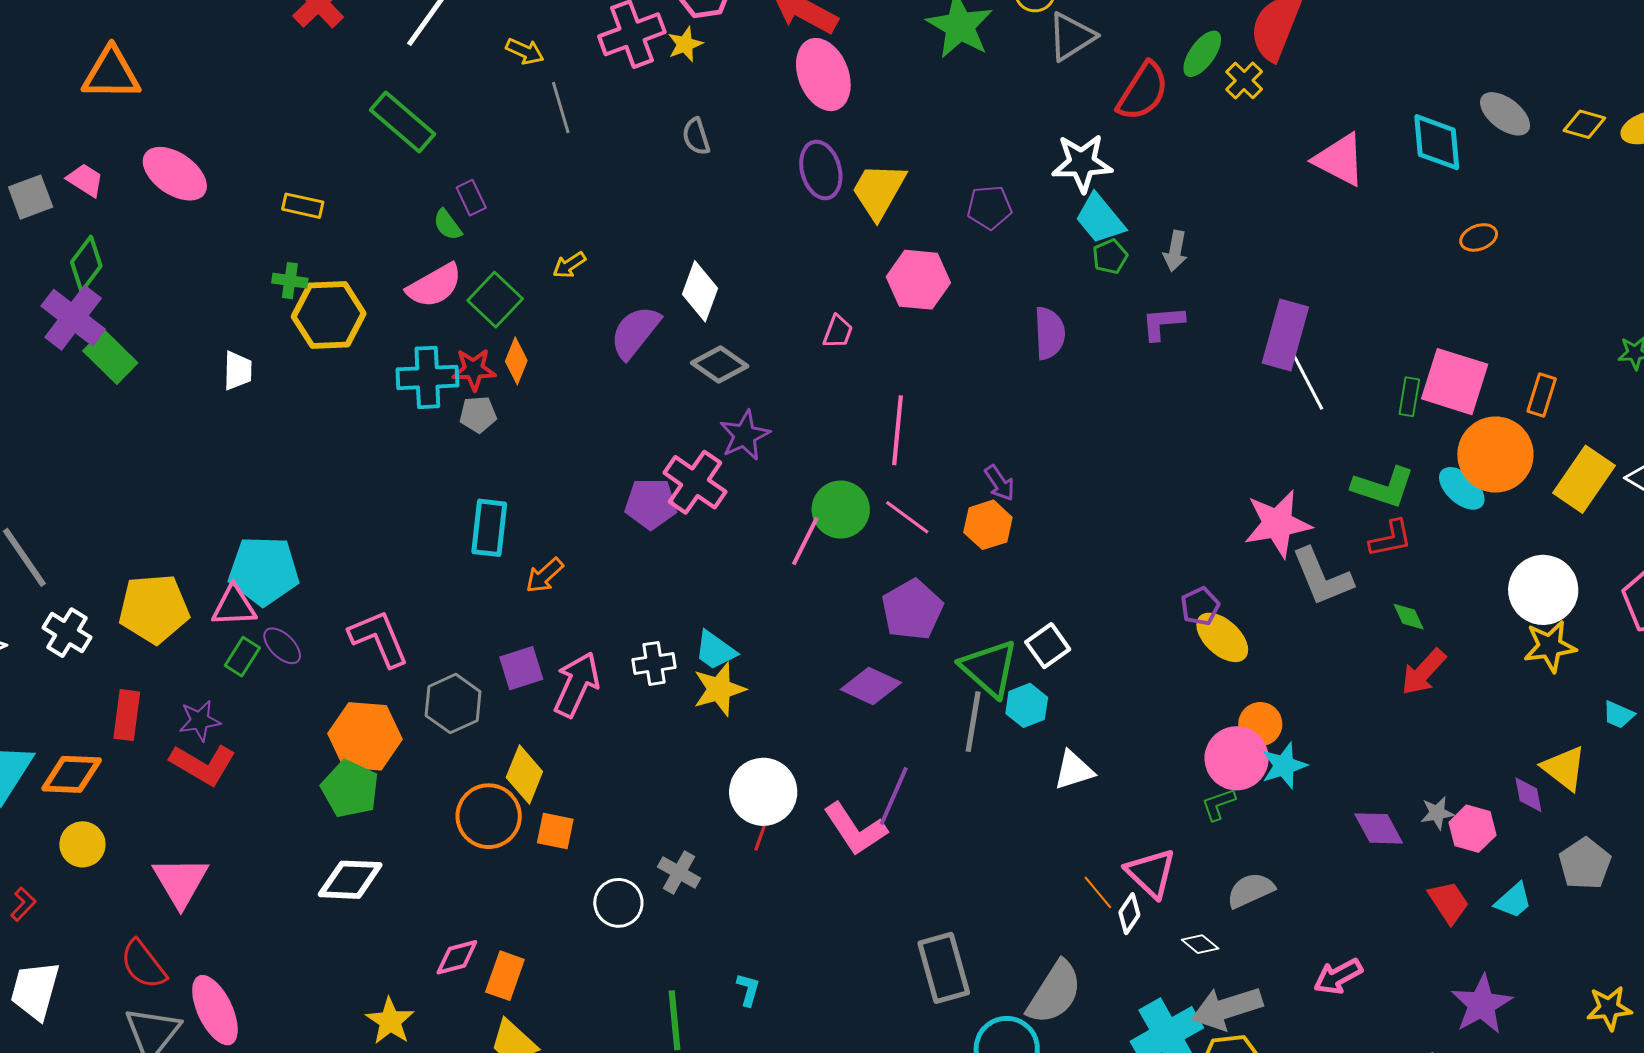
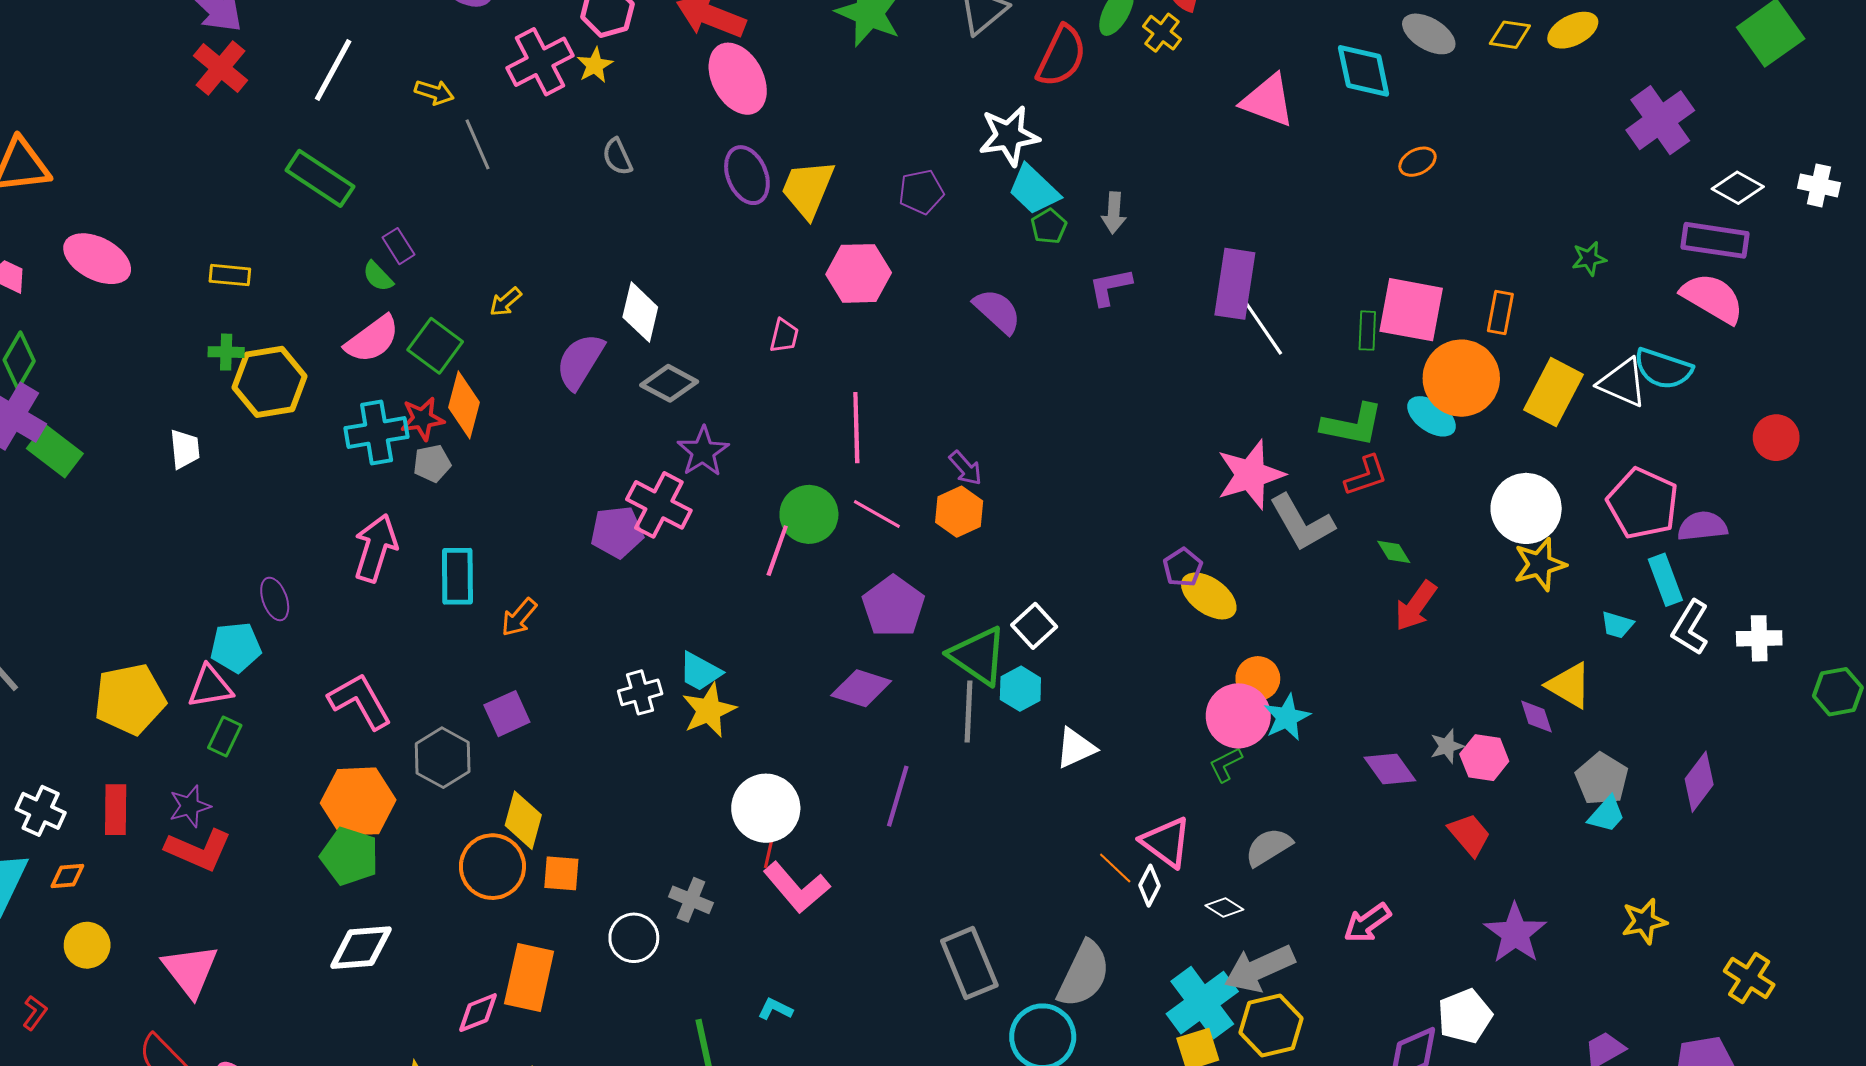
purple semicircle: (1049, 333) -> (997, 311), turned -38
orange diamond: (516, 361) -> (464, 405), size x1.4
cyan pentagon: (264, 571) -> (236, 647), size x0.7
white cross: (67, 633) -> (41, 811), moved
purple ellipse: (282, 646) -> (275, 599), moved, turned 33
pink arrow: (577, 685) -> (376, 548), moved
orange diamond: (72, 774) -> (67, 876), size x0.6
pink L-shape: (855, 829) -> (797, 888), moved
cyan trapezoid: (1513, 901) -> (1607, 814), moved
orange rectangle: (505, 976) -> (529, 977), moved, size x1.4
cyan L-shape: (748, 990) -> (775, 1009), turned -72

